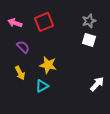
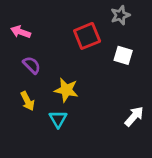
gray star: (89, 21) -> (120, 15), moved
red square: (44, 22) -> (87, 36), moved
cyan triangle: (42, 86) -> (58, 119), turned -32

